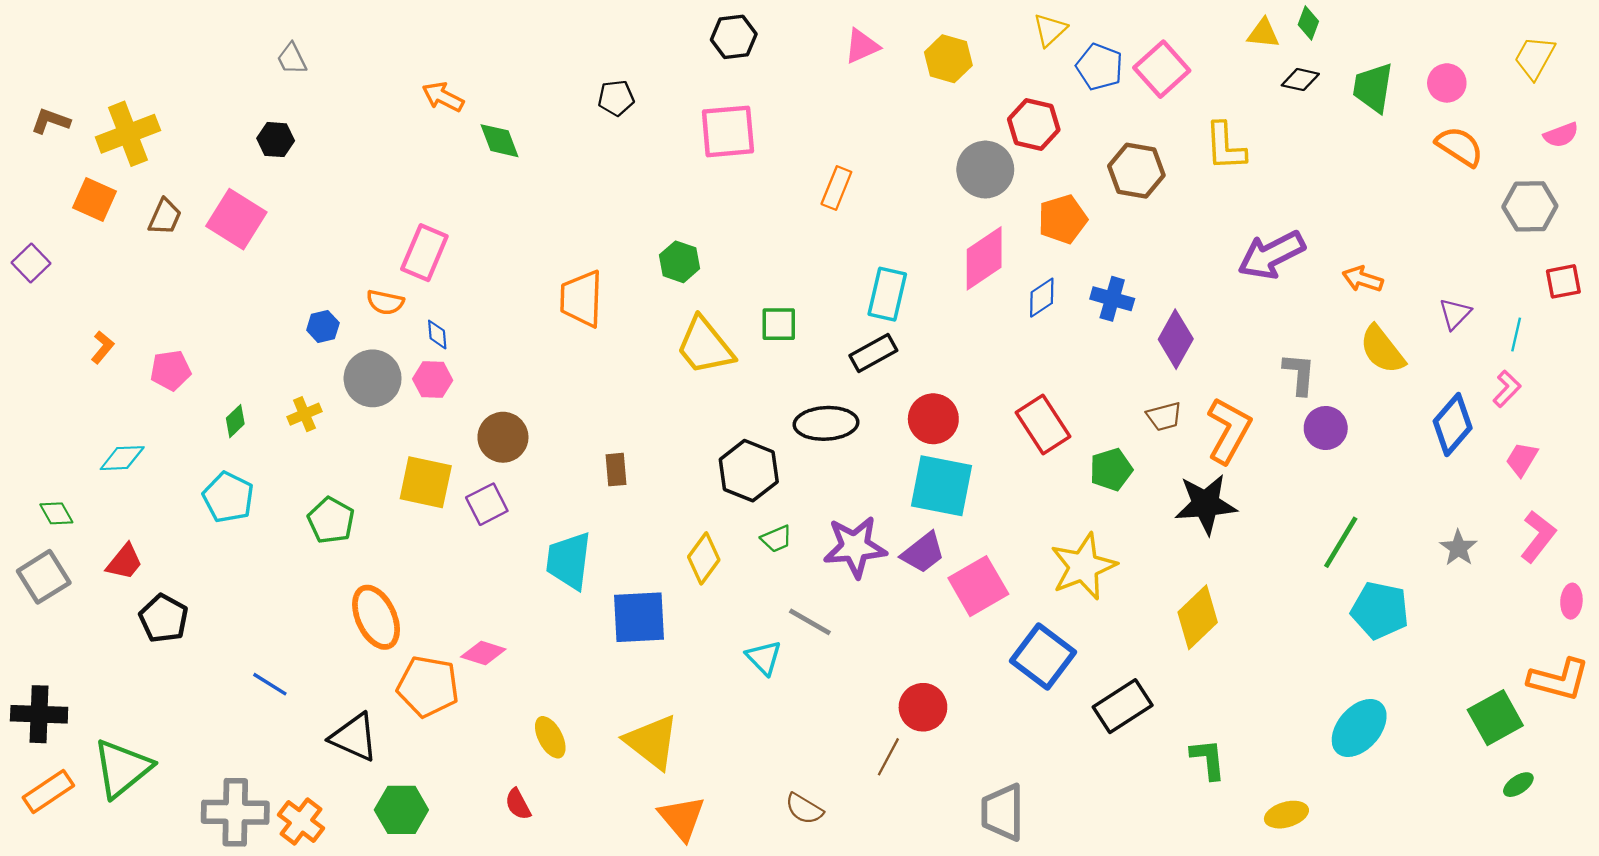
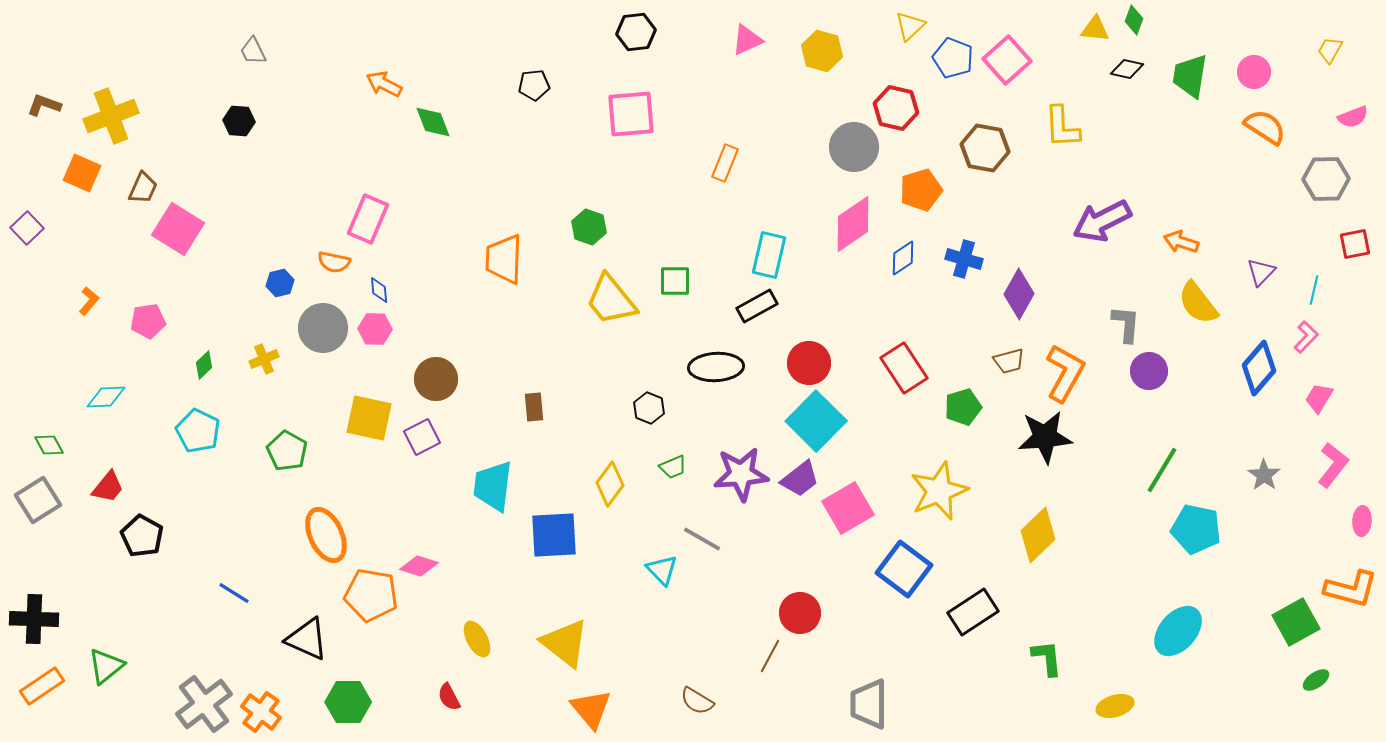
yellow trapezoid: (1535, 58) -> (1330, 50), size x0.7
pink square: (236, 219) -> (178, 229), moved
black hexagon: (749, 471) -> (649, 408), size x0.6
cyan square: (941, 486) -> (816, 421), turned 34
green triangle: (122, 768) -> (106, 666), size x0.7
gray cross: (235, 812) -> (204, 704), turned -38

